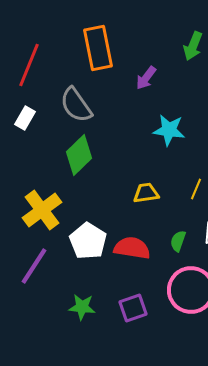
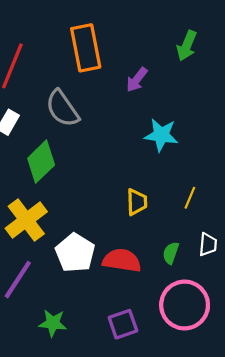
green diamond: (79, 155) -> (41, 162), moved
yellow trapezoid: (146, 193) -> (137, 202), turned 96
green star: (82, 307) -> (53, 323), moved

